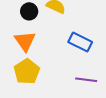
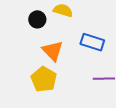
orange triangle: (25, 41) -> (53, 51), moved

